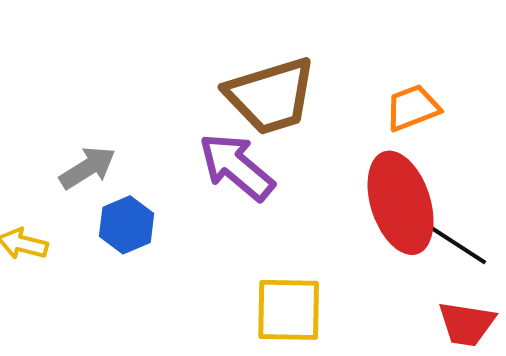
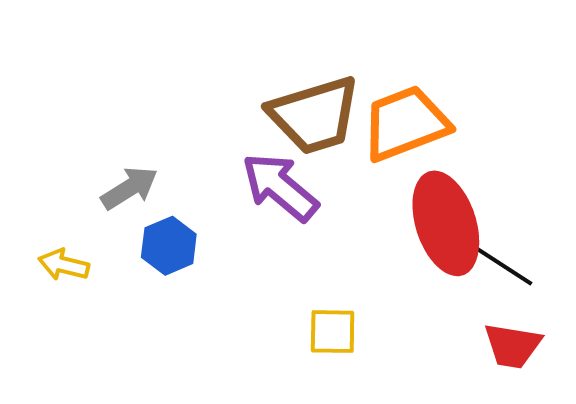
orange trapezoid: (413, 108) -> (405, 123), moved, size x1.6
yellow square: (289, 310) -> (333, 332), size x0.7

